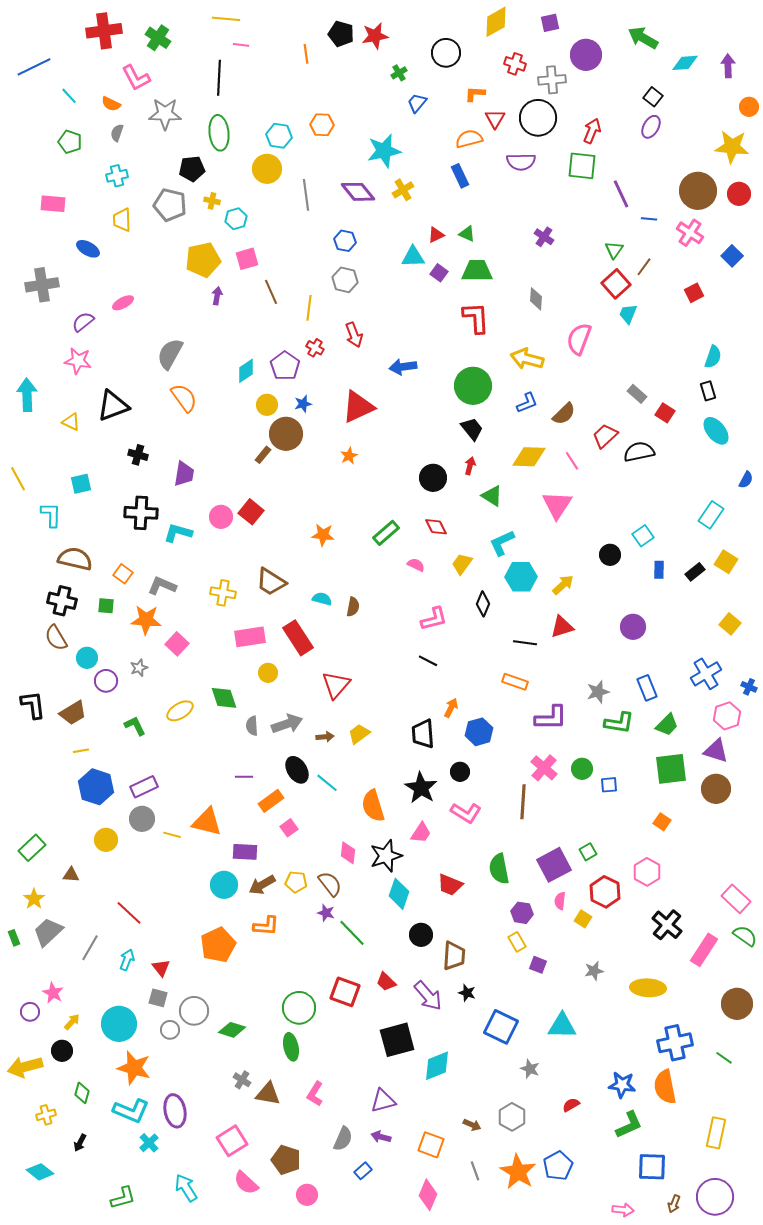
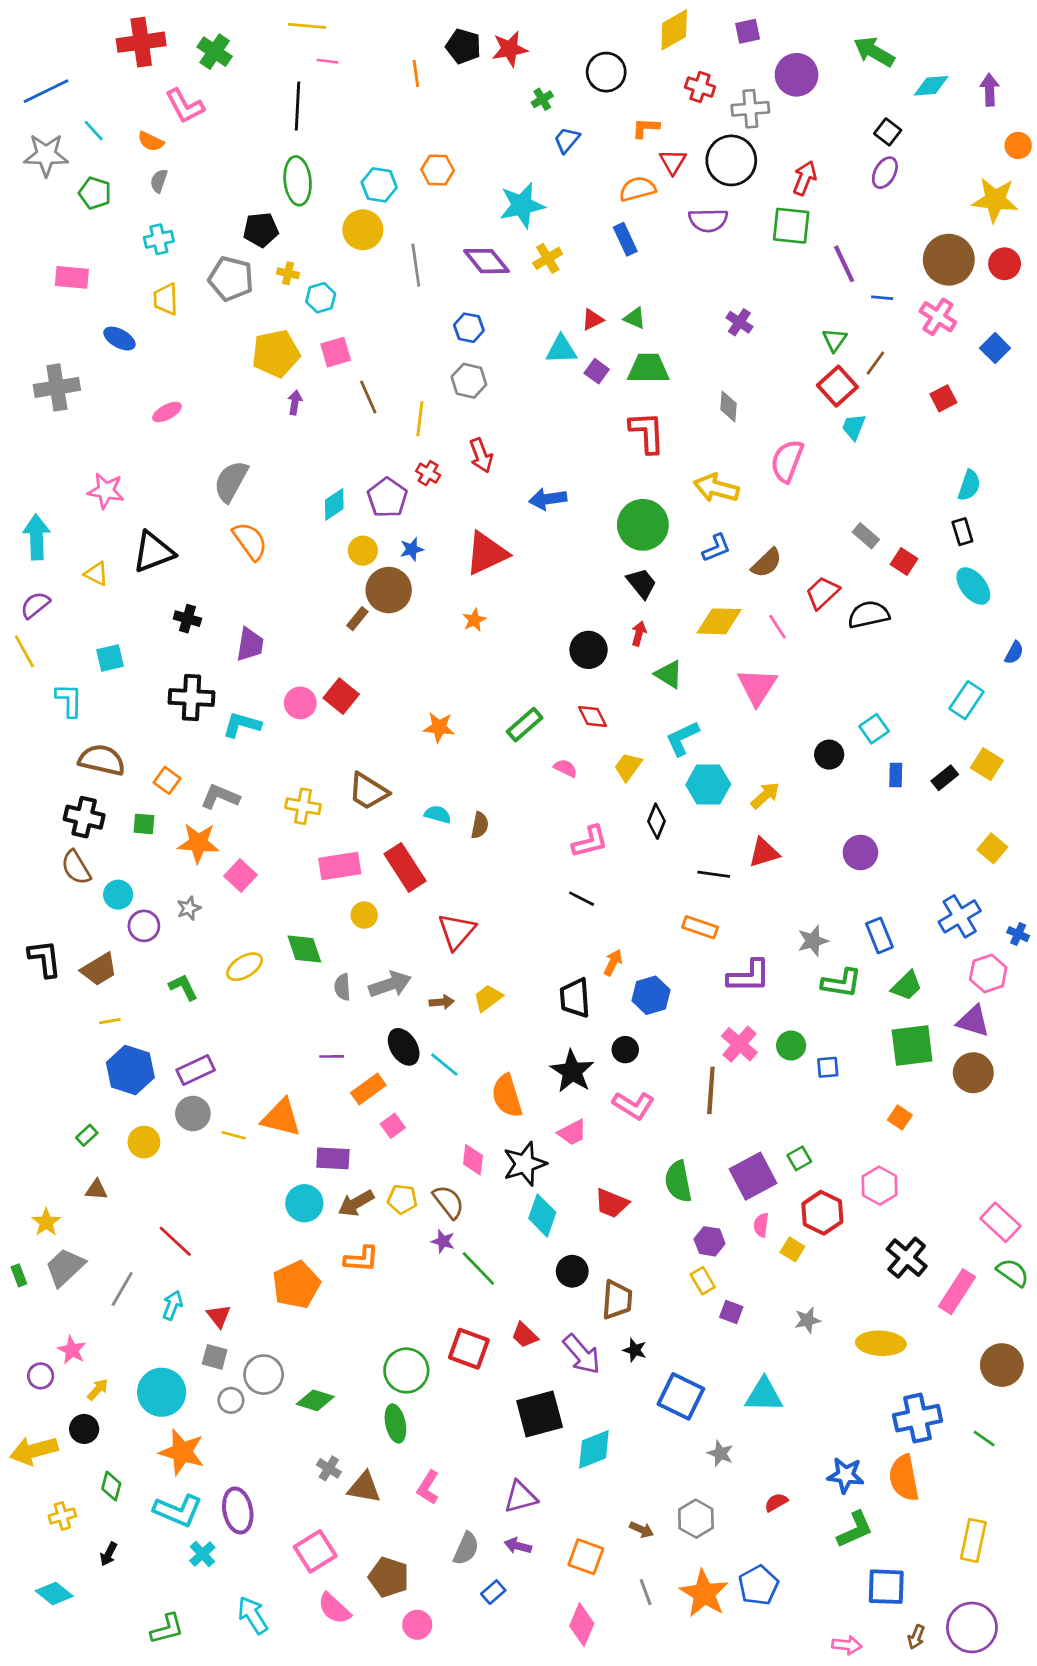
gray star: (165, 114) -> (46, 155), moved
purple semicircle: (83, 322) -> (35, 605), moved
pink trapezoid: (421, 833) -> (572, 1133), turned 30
green rectangle: (32, 848) -> (87, 1135), moved, size x0.6

